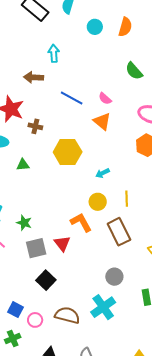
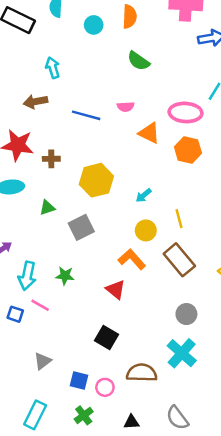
green semicircle: (134, 71) -> (138, 61), moved
pink semicircle: (105, 99) -> (126, 107), turned -32
orange triangle: (102, 121) -> (149, 133), moved
gray square: (36, 248) -> (81, 227), moved

